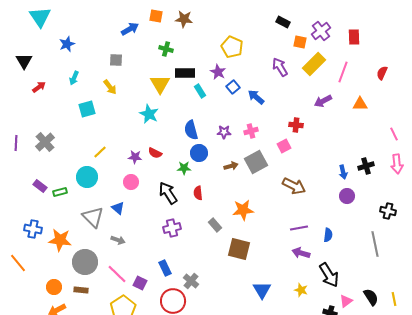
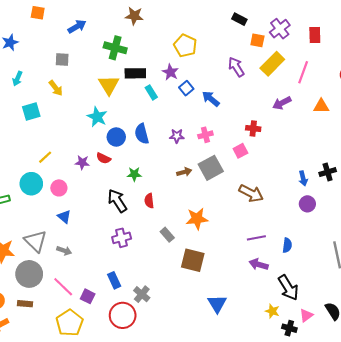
orange square: (156, 16) -> (38, 13), moved
green cross: (166, 49) -> (115, 48), size x1.5
blue circle: (199, 153) -> (116, 137), moved
pink circle: (131, 182) -> (59, 188), moved
gray triangle: (93, 217) -> (36, 241), moved
yellow star: (301, 290) -> (272, 311), moved

